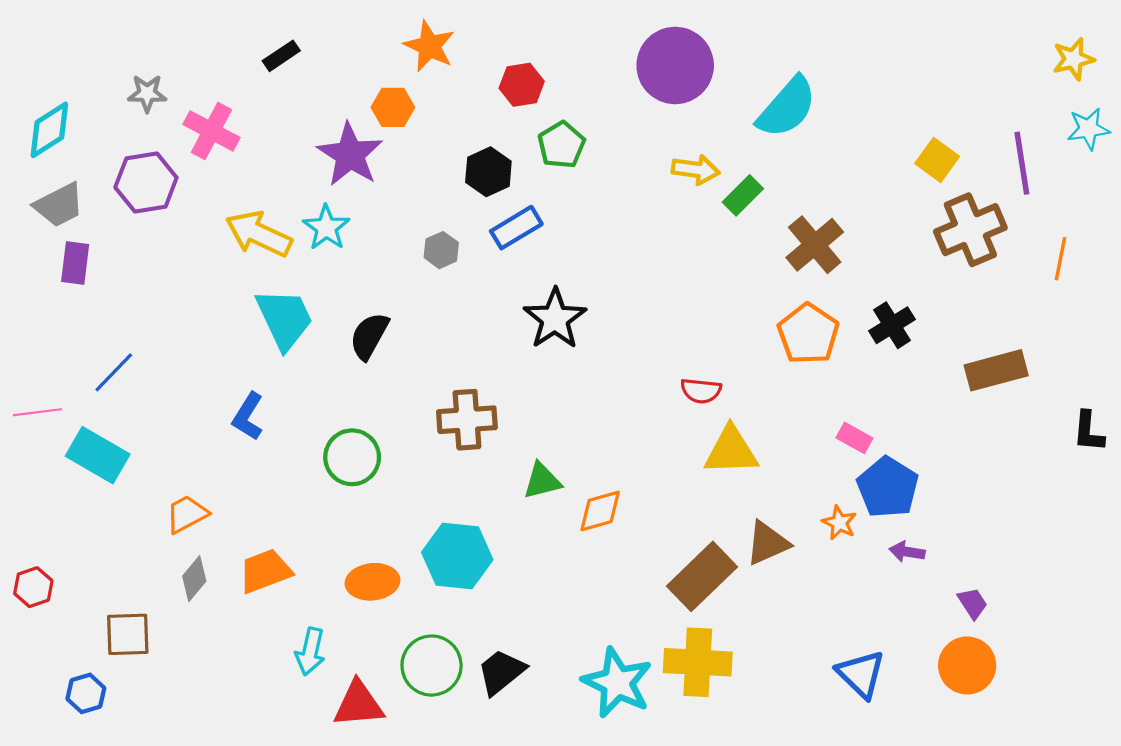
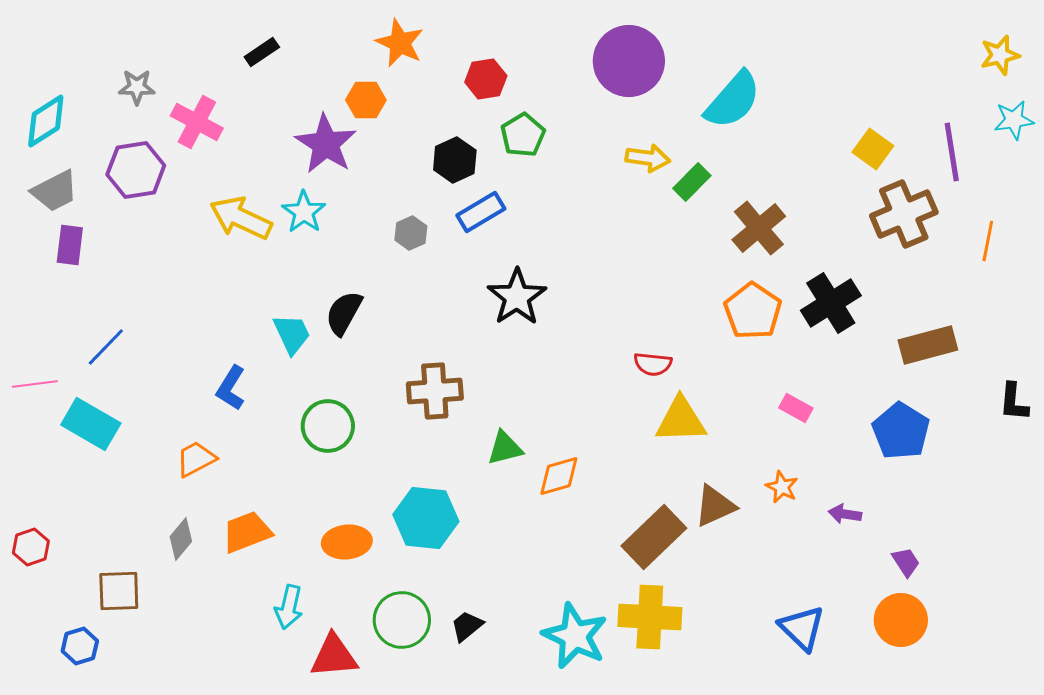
cyan trapezoid: (284, 319) -> (292, 334), moved, size x0.7
black cross: (892, 325) -> (831, 303), size x1.4
blue pentagon: (888, 487) -> (901, 431), moved
orange trapezoid: (187, 514) -> (196, 459), moved
black trapezoid: (501, 672) -> (467, 626), size x0.7

